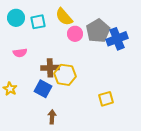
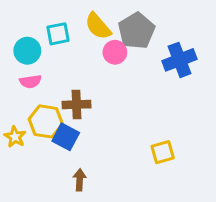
cyan circle: (16, 18) -> (27, 51), moved
gray pentagon: (98, 31) -> (136, 31), moved
yellow hexagon: (65, 75) -> (46, 121), moved

